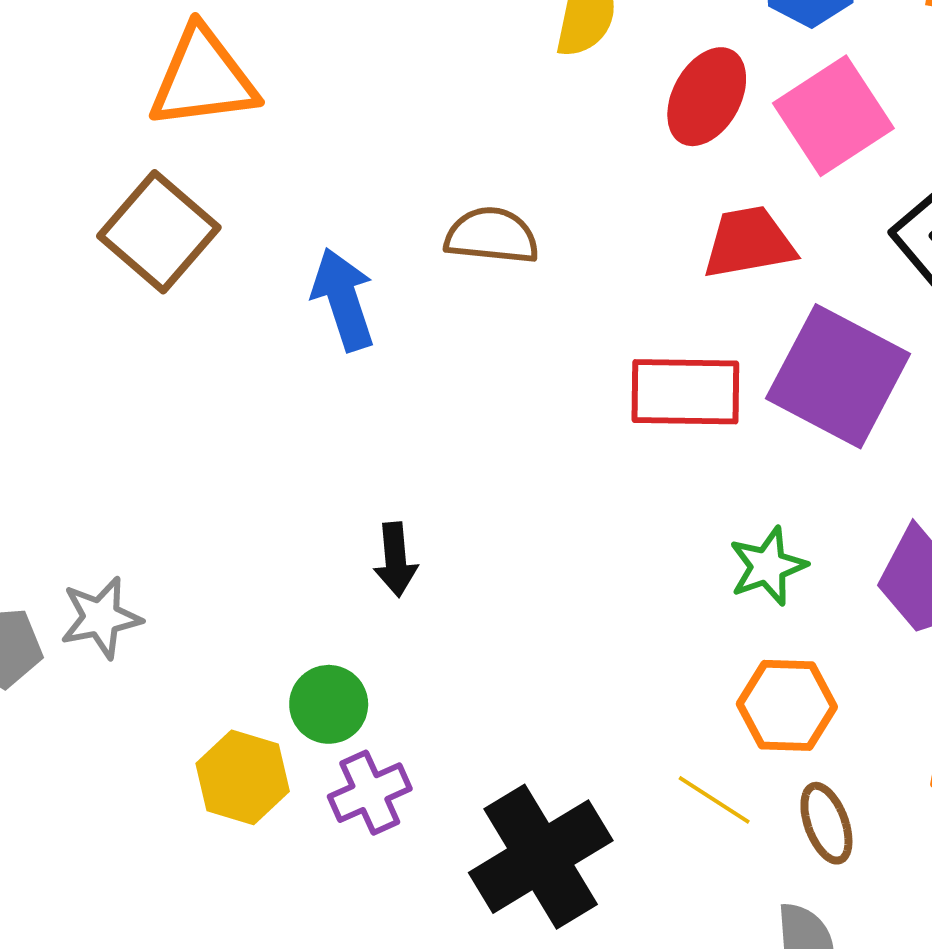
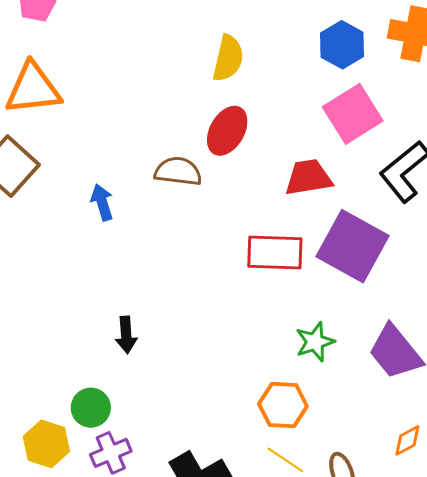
red ellipse: (707, 97) -> (227, 131), moved
blue arrow: (343, 299) -> (102, 202), size x0.7
orange hexagon: (787, 705) -> (283, 405), moved

